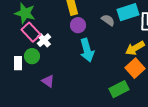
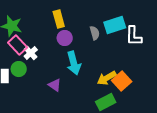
gray semicircle: (108, 20) -> (95, 33), turned 40
yellow arrow: (135, 48) -> (107, 78), moved
purple triangle: (48, 81) -> (55, 85), moved

